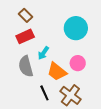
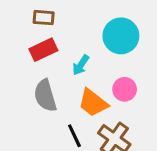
brown rectangle: (26, 15) -> (44, 18), turned -40
cyan arrow: (43, 53) -> (81, 65), moved

